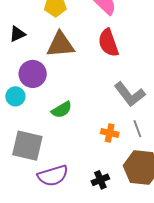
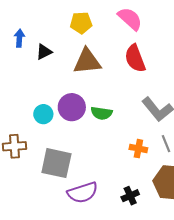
purple circle: (33, 74) -> (72, 107), moved
green semicircle: (62, 110) -> (102, 113), moved, turned 40

